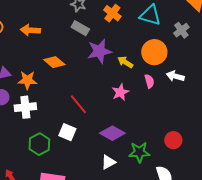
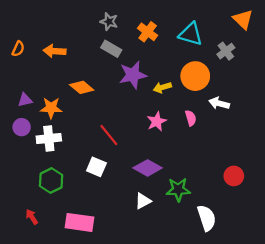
yellow arrow: (125, 62) -> (162, 87), turned -49
pink semicircle: (149, 81) -> (191, 118), moved
red circle: (173, 140) -> (234, 176), moved
green hexagon: (39, 144) -> (51, 180), moved

